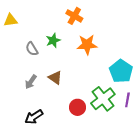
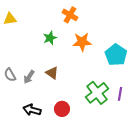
gray semicircle: (32, 49) -> (10, 75), moved
cyan pentagon: (121, 71) -> (116, 55), moved
red circle: (77, 107) -> (62, 109), moved
black arrow: (34, 117) -> (32, 110), turned 48

